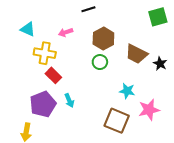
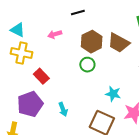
yellow cross: (45, 53) -> (22, 53), moved
brown trapezoid: (136, 54) -> (119, 43), moved
cyan arrow: (69, 100) -> (63, 109), moved

